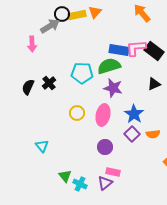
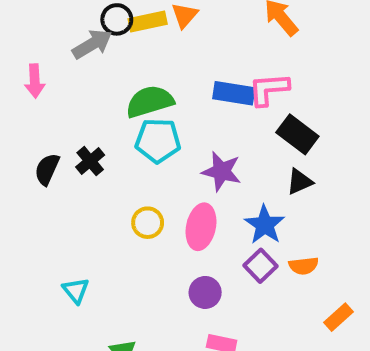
pink arrow: (32, 44) -> (35, 81), moved
black rectangle: (154, 51) -> (297, 134), moved
green semicircle: (109, 66) -> (150, 102), moved
black triangle: (154, 84) -> (300, 182), moved

